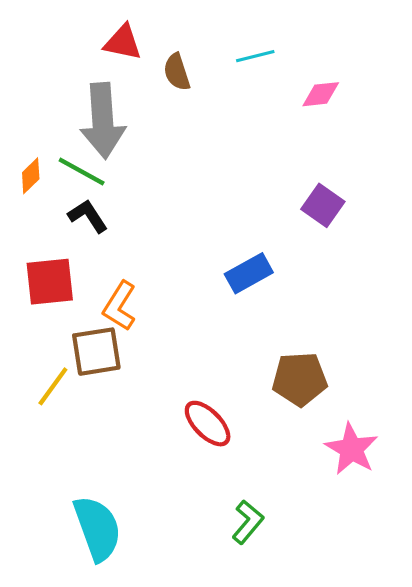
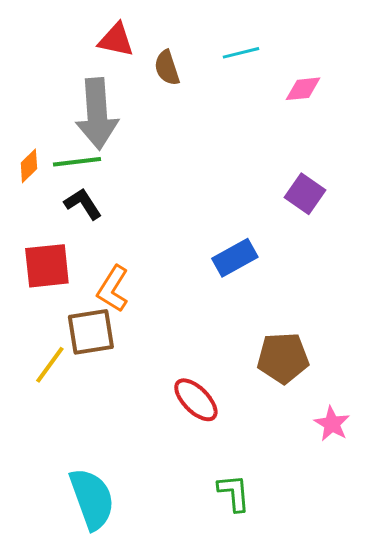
green line: (82, 172) -> (77, 162), turned -36
pink star: (352, 449) -> (332, 424), size x0.7
green L-shape: (248, 522) -> (234, 493), turned -45

